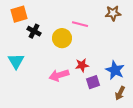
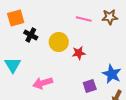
pink line: (80, 24) -> (84, 19), moved
red star: (82, 65) -> (79, 53), moved
pink arrow: (59, 75) -> (43, 83), moved

